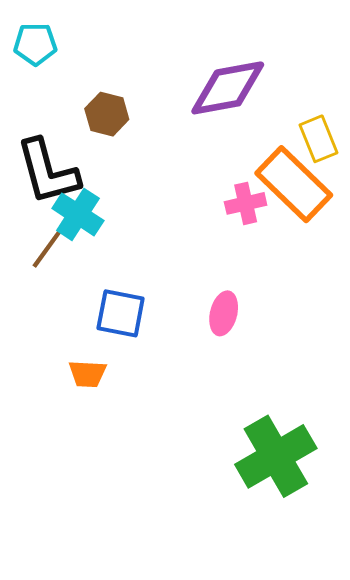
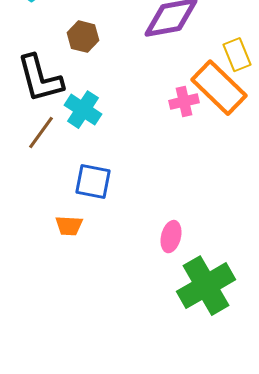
cyan cross: (78, 214) -> (83, 110), moved
pink ellipse: (224, 313) -> (171, 237), moved

